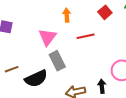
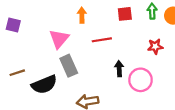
red square: (105, 12) -> (125, 14), turned 32
black arrow: (102, 86) -> (119, 69), moved

